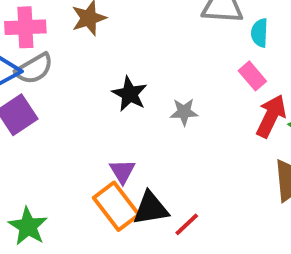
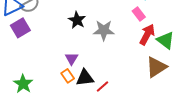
gray star: (184, 112) -> (104, 30), size x1.5
orange rectangle: (116, 206) -> (68, 76), size x0.6

